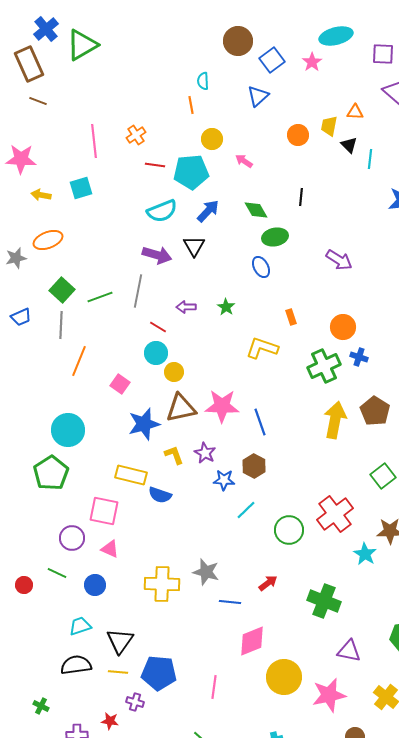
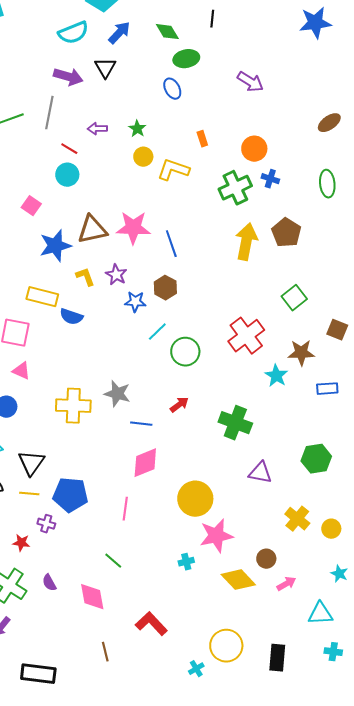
yellow circle: (174, 372) -> (143, 157), moved
green circle: (289, 530) -> (185, 352), moved
pink diamond: (252, 641) -> (145, 463), moved
pink star: (329, 695) -> (216, 536), moved

